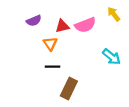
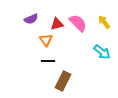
yellow arrow: (114, 14) -> (104, 22), moved
pink semicircle: (85, 25) -> (78, 23), turned -114

